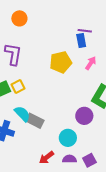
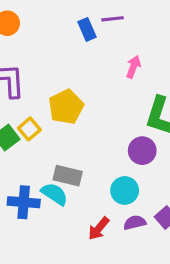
blue rectangle: (81, 40) -> (87, 29), moved
yellow pentagon: (61, 62) -> (66, 107), moved
cyan semicircle: (22, 114) -> (54, 194), moved

